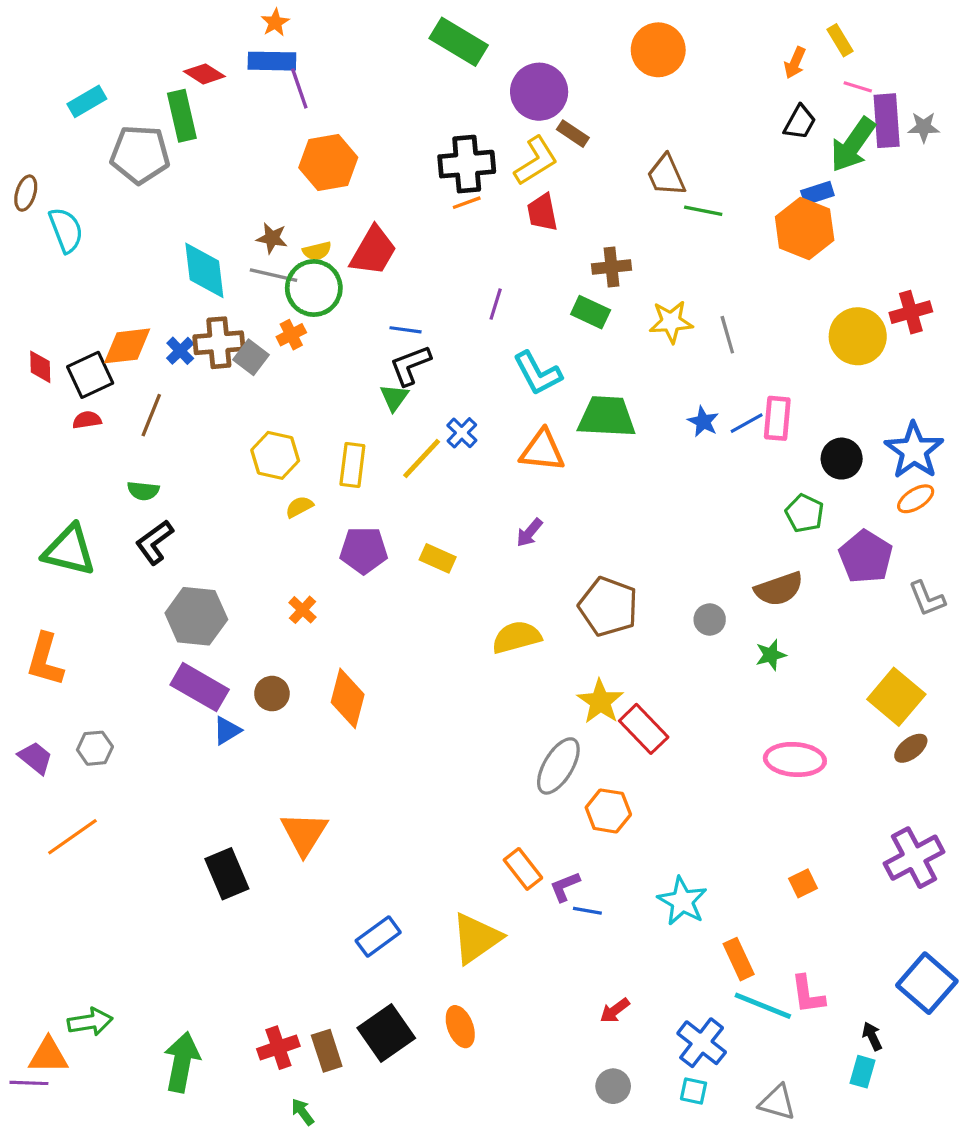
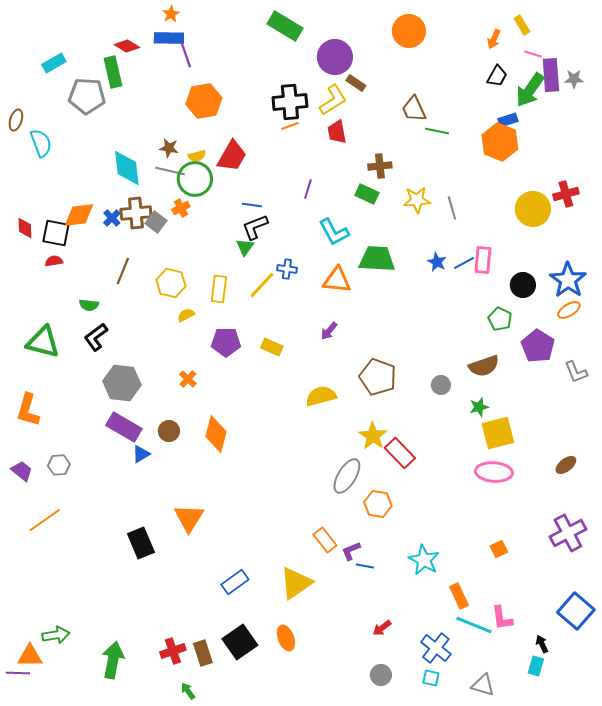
black square: (90, 375) -> (56, 233), turned 36
brown line: (151, 415) -> (123, 271), moved
blue cross: (462, 433) -> (287, 269), turned -36
yellow square: (896, 697) -> (498, 433), moved, turned 36

